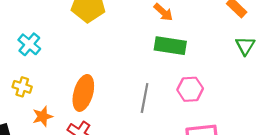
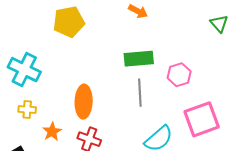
cyan cross: (29, 44) -> (24, 70), size x1.5
green rectangle: (170, 46) -> (139, 59), moved

